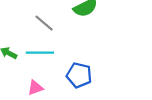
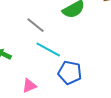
cyan line: (40, 53) -> (48, 49), moved, turned 30

